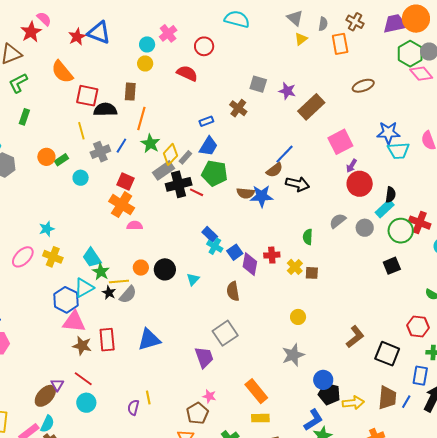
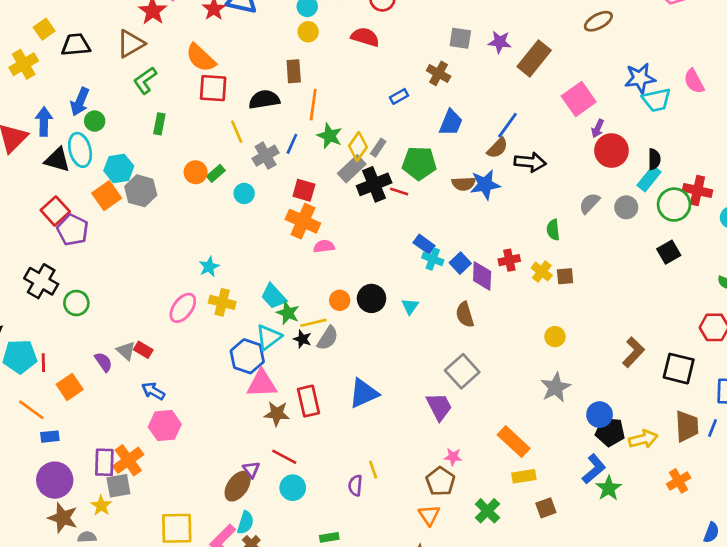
red square: (87, 96) -> (213, 88), moved
blue trapezoid: (208, 146) -> (451, 123), moved

